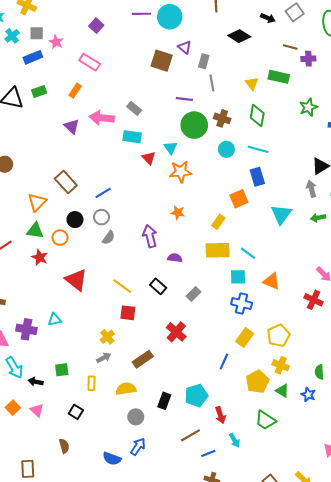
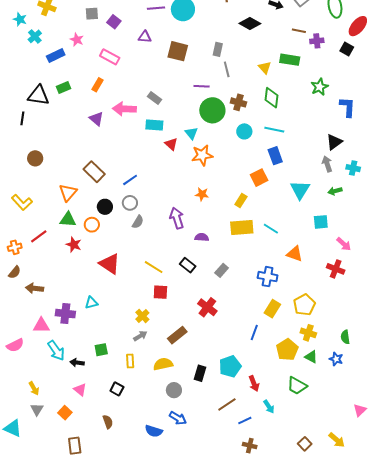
gray square: (37, 33) -> (92, 14), moved
purple triangle: (185, 47) -> (145, 37), moved, turned -32
cyan square: (238, 277) -> (321, 222), moved
orange square: (13, 408) -> (65, 413), moved
blue arrow: (138, 447) -> (178, 418), turned 90

